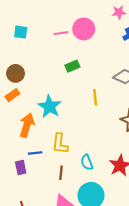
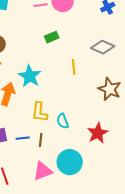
blue line: (35, 153) -> (23, 138), moved
cyan semicircle: (87, 162) -> (63, 121), moved

